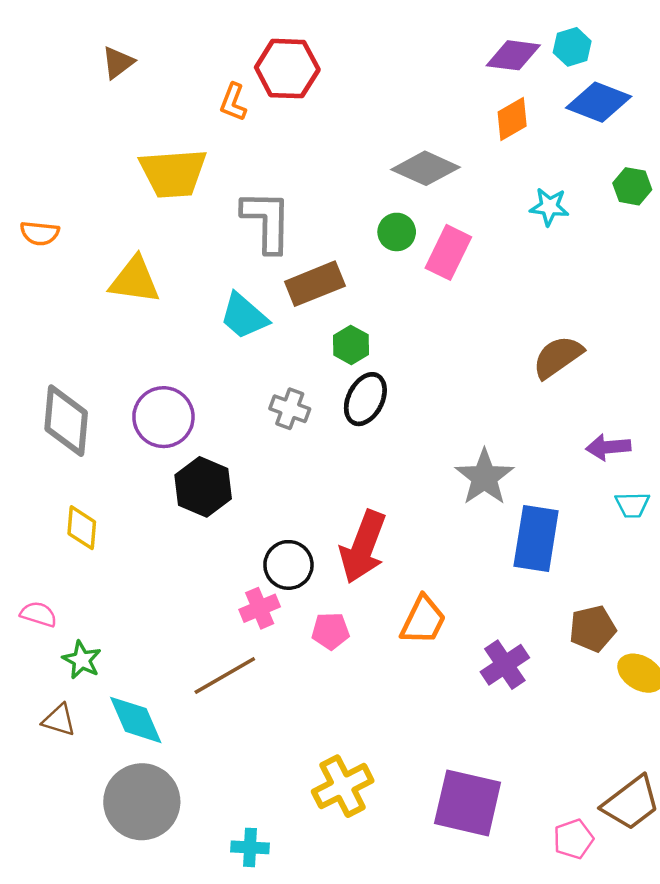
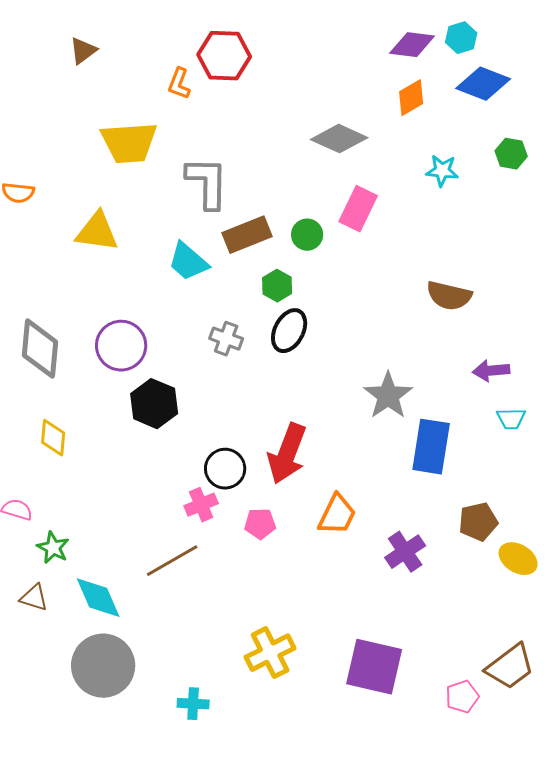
green circle: (397, 232) -> (307, 235), moved
brown semicircle: (558, 357) -> (449, 296), turned -132

